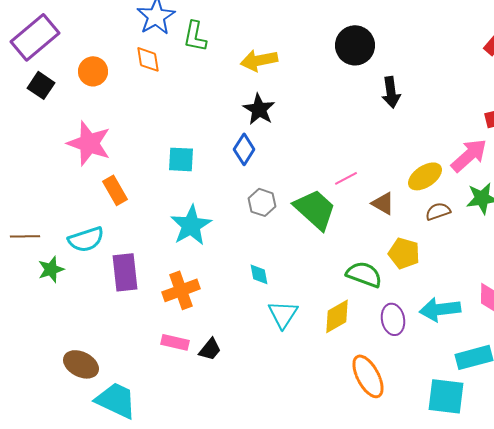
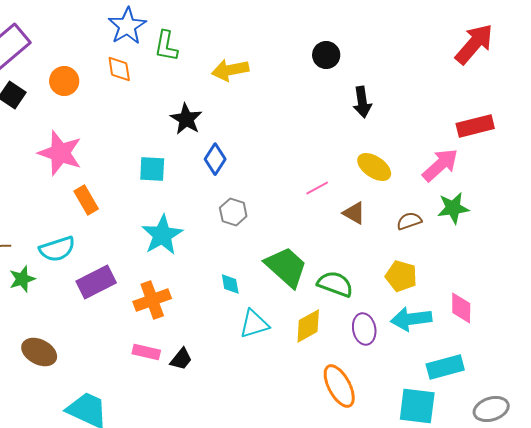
black circle: (355, 45) -> (326, 55), size x0.7
black star: (259, 109) -> (186, 119), moved
yellow ellipse: (425, 176) -> (374, 167), moved, turned 68
green trapezoid: (315, 209) -> (286, 267), moved
yellow pentagon: (404, 253) -> (401, 276), moved
purple rectangle: (125, 272) -> (96, 282), turned 69
cyan triangle: (283, 314) -> (254, 324), turned 40
brown ellipse: (81, 364) -> (39, 352), moved

